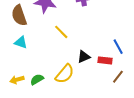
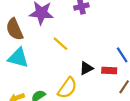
cyan triangle: (21, 42) -> (18, 58), size x1.5

